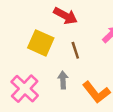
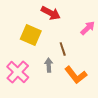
brown line: (75, 50) -> (63, 49), moved

